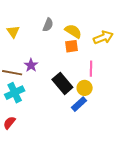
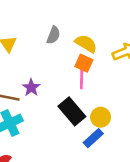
orange square: (72, 46) -> (84, 63), turned 32
pink line: (91, 69) -> (82, 79), moved

